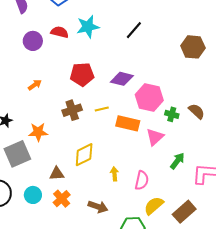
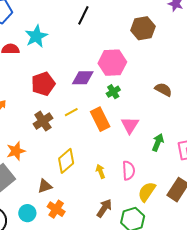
black line: (134, 30) -> (83, 15), moved
pink hexagon: (149, 97) -> (112, 63), moved
green cross: (172, 114) -> (113, 92), moved, turned -32
orange rectangle: (128, 123) -> (100, 119), turned 65
brown arrow: (98, 207) -> (104, 208), moved, turned -60

